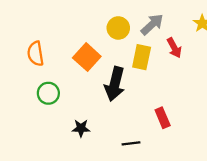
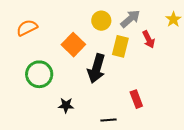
orange semicircle: (36, 54) -> (27, 28), moved, turned 70
green circle: (48, 93) -> (39, 74), size x1.4

